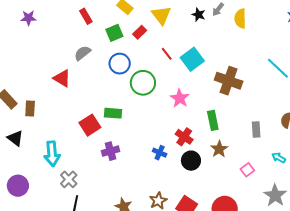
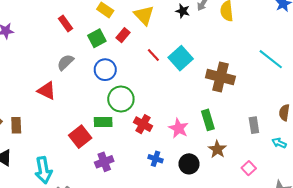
green circle: (143, 83) -> (121, 99), moved
pink star: (180, 98) -> (179, 128), moved
red cross: (184, 137) -> (143, 124), moved
cyan arrow: (279, 158) -> (279, 143), moved

